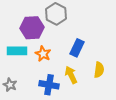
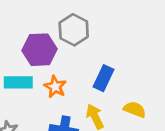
yellow semicircle: (99, 70) -> (135, 109), turned -77

